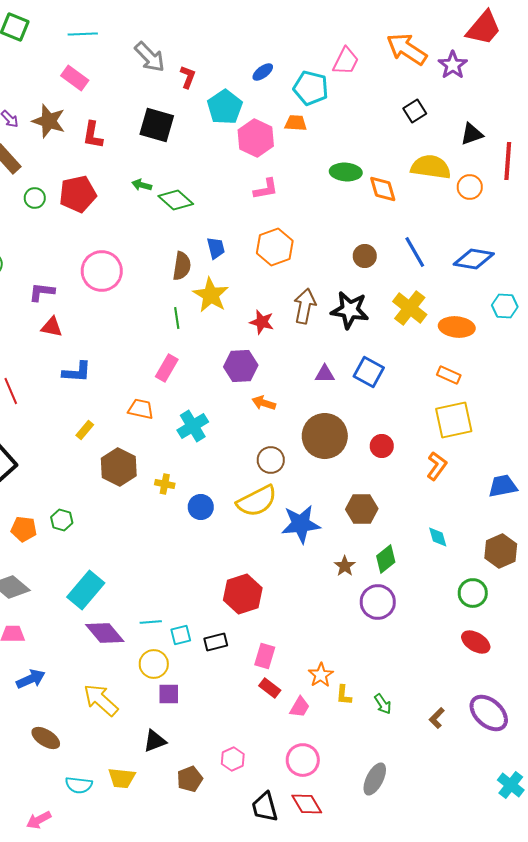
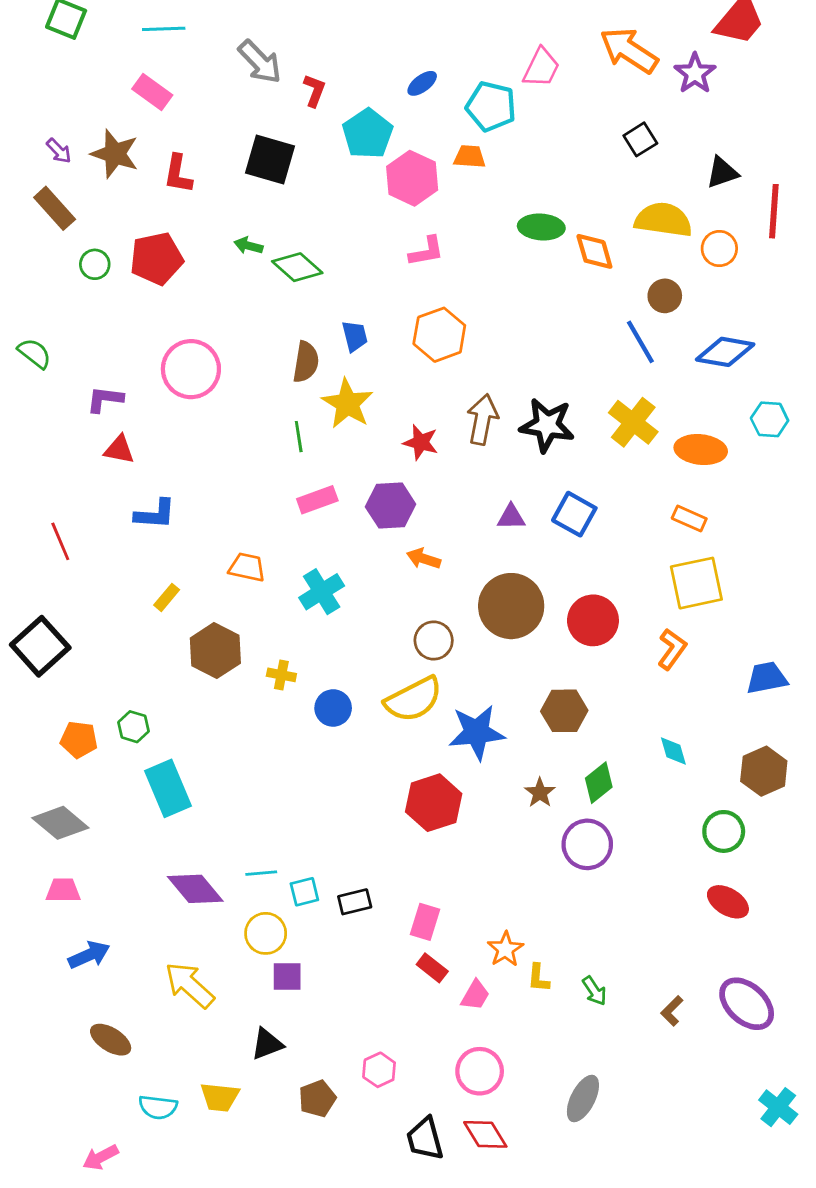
brown circle: (365, 256) -> (665, 296), moved
pink rectangle: (167, 368) -> (317, 500), moved, turned 40
red circle: (382, 446) -> (593, 620), size x1.5
cyan rectangle: (86, 590) -> (168, 788), moved, turned -63
red hexagon: (243, 594) -> (434, 803), moved

